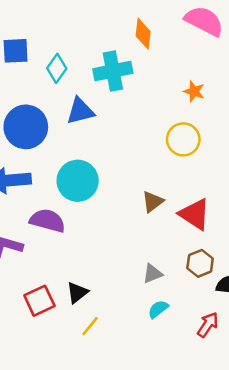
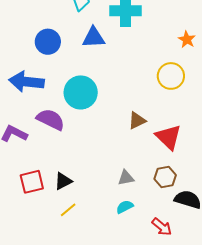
blue circle: (26, 127) -> (48, 42), size x0.7
red arrow: (208, 325) -> (162, 227), turned 85

